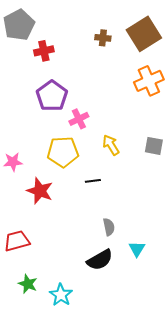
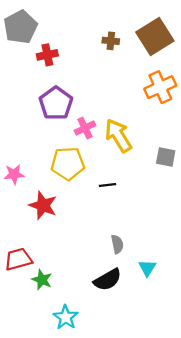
yellow arrow: (111, 145) -> (118, 136), moved, size x1.5
black line: (93, 181) -> (108, 185), moved
green star: (28, 284) -> (42, 280), moved

